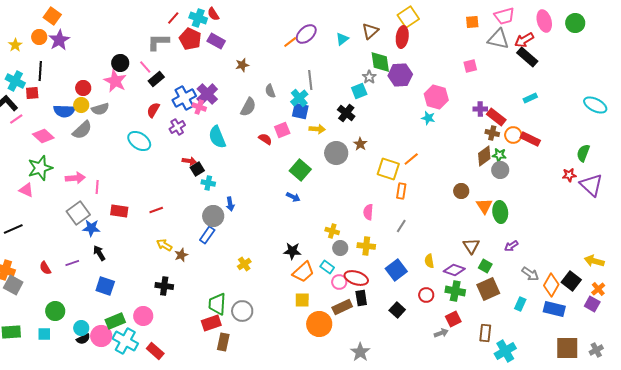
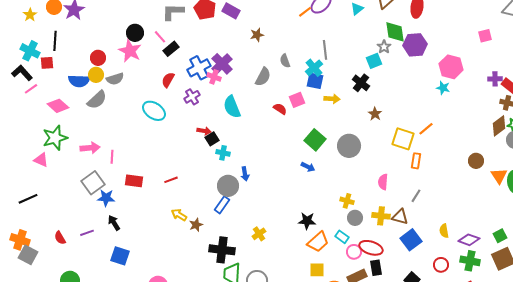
gray circle: (336, 153) -> (349, 146), moved
brown triangle: (471, 246) -> (400, 217), moved, turned -42
green square: (485, 266) -> (500, 236), turned 32
black cross: (164, 286) -> (222, 250), moved, size x1.4

